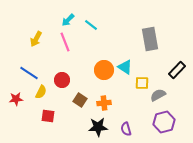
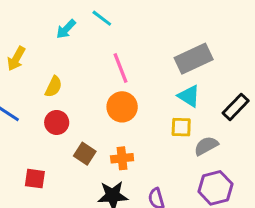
cyan line: (91, 25) -> (102, 18), moved
gray rectangle: (150, 39) -> (194, 59), turned 75
pink line: (65, 42) -> (120, 68), moved
cyan triangle: (125, 67) -> (189, 96), moved
yellow semicircle: (41, 92) -> (54, 87), moved

